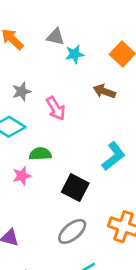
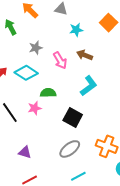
cyan star: (75, 54) -> (76, 30), moved
brown arrow: (104, 91) -> (85, 55), moved
cyan L-shape: (114, 156) -> (89, 86), moved

